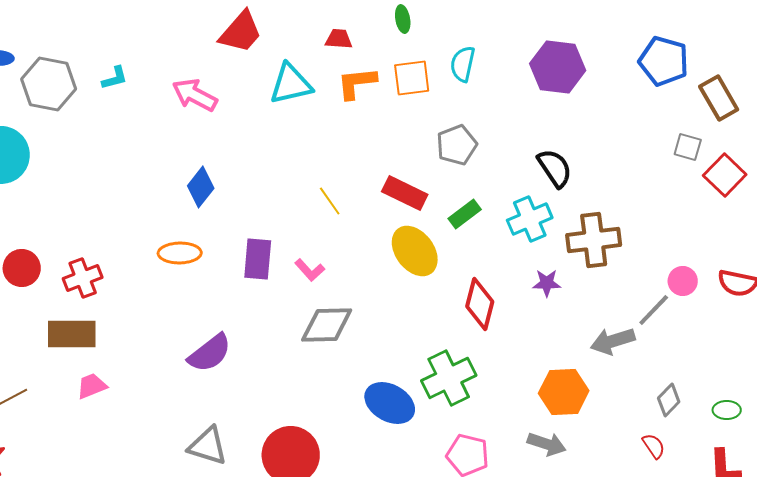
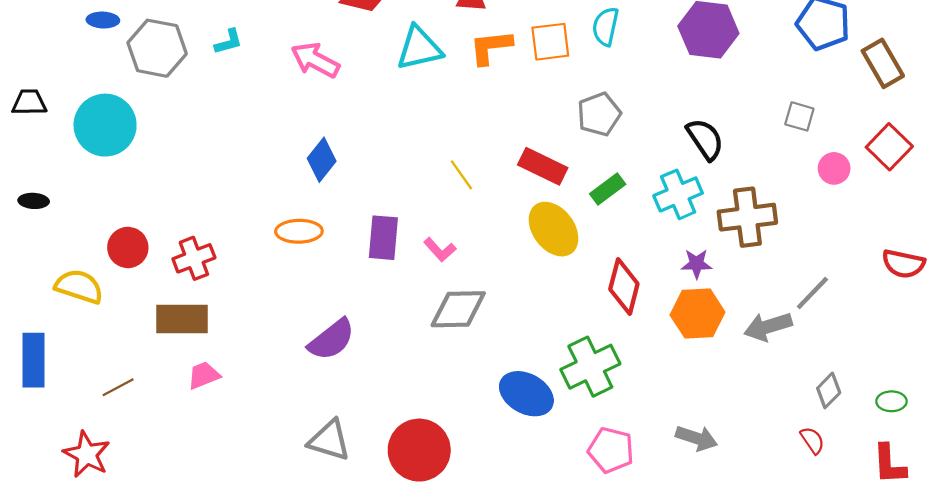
gray square: (688, 147) -> (799, 116), moved
pink circle: (683, 281) -> (834, 168), moved
orange hexagon: (564, 392) -> (698, 314), moved

